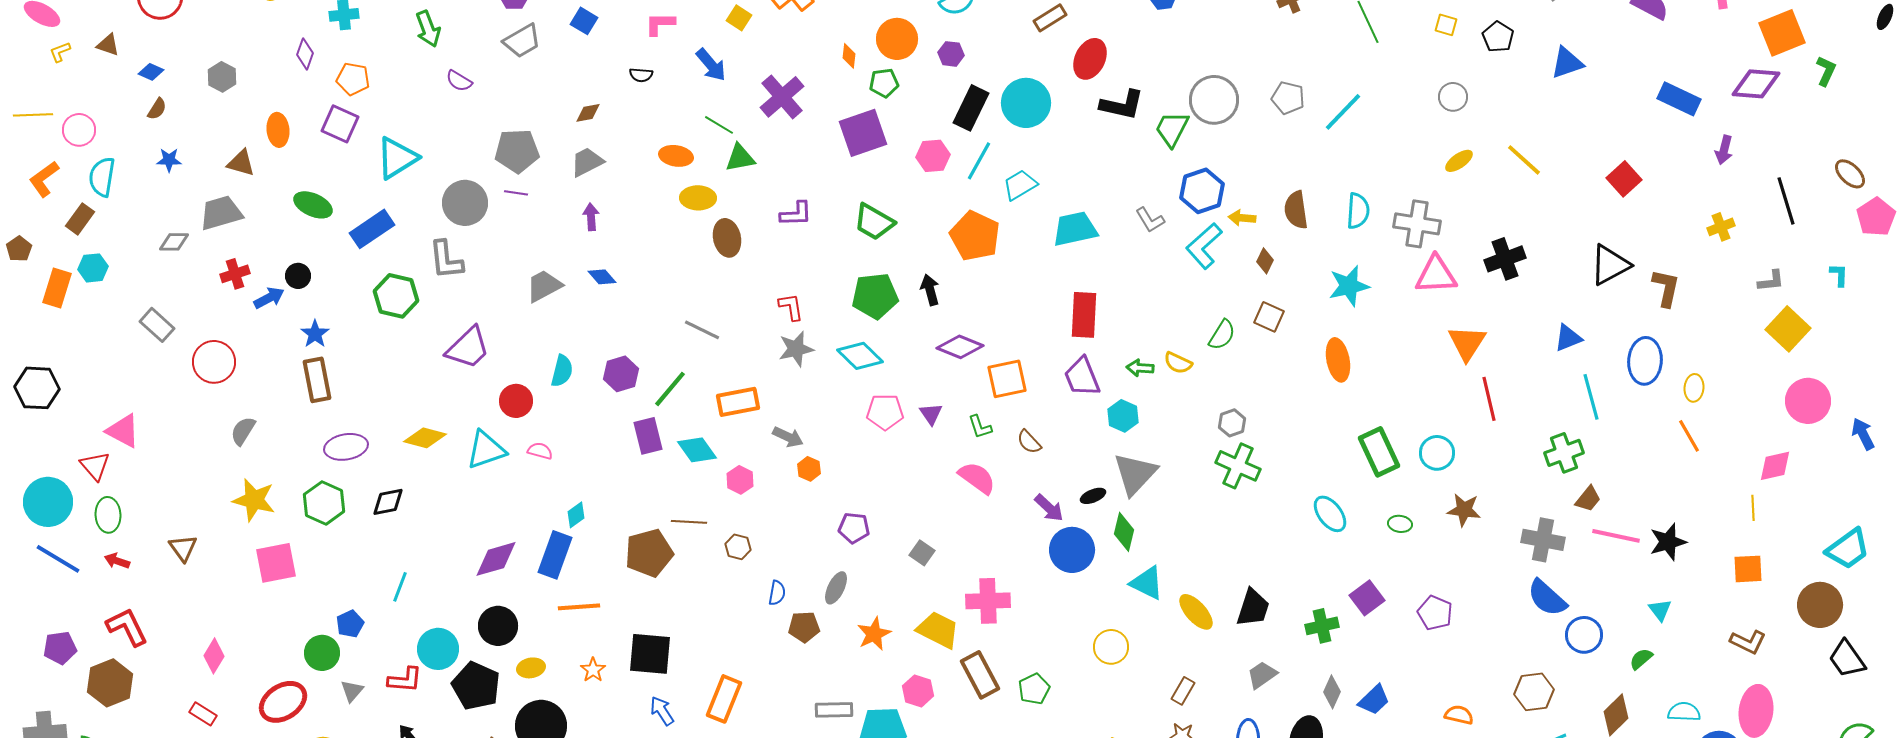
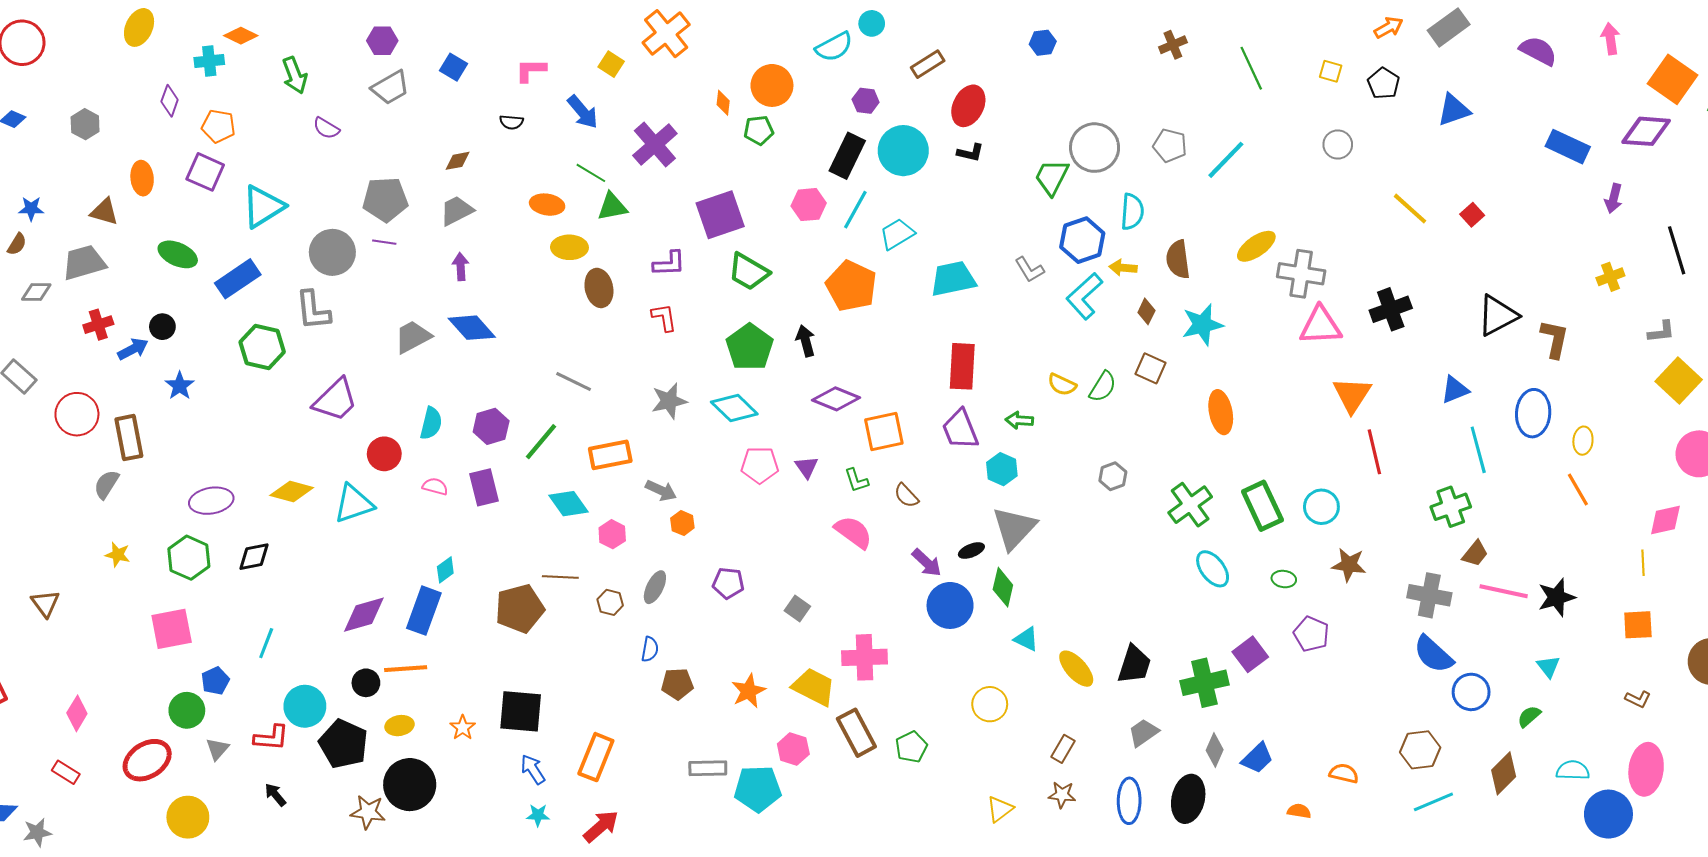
orange square: (1782, 33) -> (1673, 79), turned -33
purple hexagon: (951, 54) -> (866, 101), moved
black L-shape: (1122, 105) -> (970, 153), moved, size x0.6
brown semicircle: (157, 109) -> (17, 244), moved
purple square: (863, 133) -> (720, 215), moved
yellow ellipse: (1459, 161) -> (1256, 246), moved, size x1.4
red square: (1624, 179) -> (1472, 215), moved, size x0.7
cyan semicircle: (1358, 211) -> (1132, 212), moved
blue diamond: (602, 277) -> (472, 328), size x1.6
cyan star: (1349, 286) -> (1202, 325), moved
green pentagon: (875, 296) -> (750, 347), turned -30
red L-shape: (791, 307) -> (664, 317), moved
yellow semicircle: (1178, 363) -> (1062, 385), moved
brown rectangle: (317, 380) -> (129, 438), moved
purple rectangle: (648, 436) -> (484, 487), moved
pink semicircle: (540, 451) -> (435, 486), moved
green cross: (1238, 466) -> (1190, 505), moved, turned 30
yellow star: (254, 500) -> (118, 555), size x0.6
pink square: (276, 563) -> (172, 629), moved
cyan triangle: (1147, 583) -> (1026, 639), size x0.7
gray ellipse: (836, 588) -> (655, 587), moved
orange line: (579, 607) -> (406, 669), moved
purple pentagon: (1435, 613) -> (1311, 634), moved
black circle: (498, 626) -> (366, 683), size x0.7
green cross: (1322, 626) -> (1204, 683), size x1.4
brown L-shape: (1748, 642) -> (1638, 699), size x0.7

